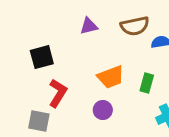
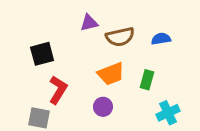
brown semicircle: (135, 26) -> (120, 37), moved

